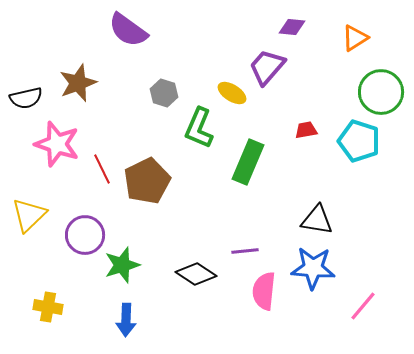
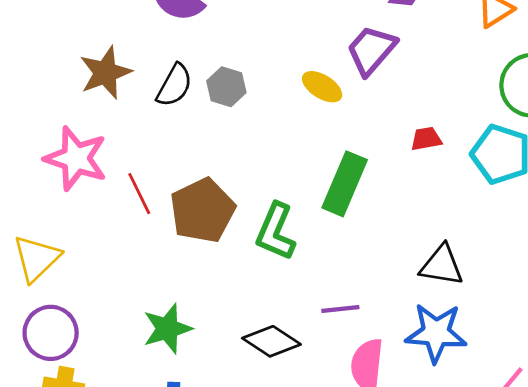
black semicircle: (26, 98) -> (174, 85), moved, turned -48
green L-shape: (199, 128) -> (276, 232), moved
purple circle: (85, 235) -> (51, 333), moved

